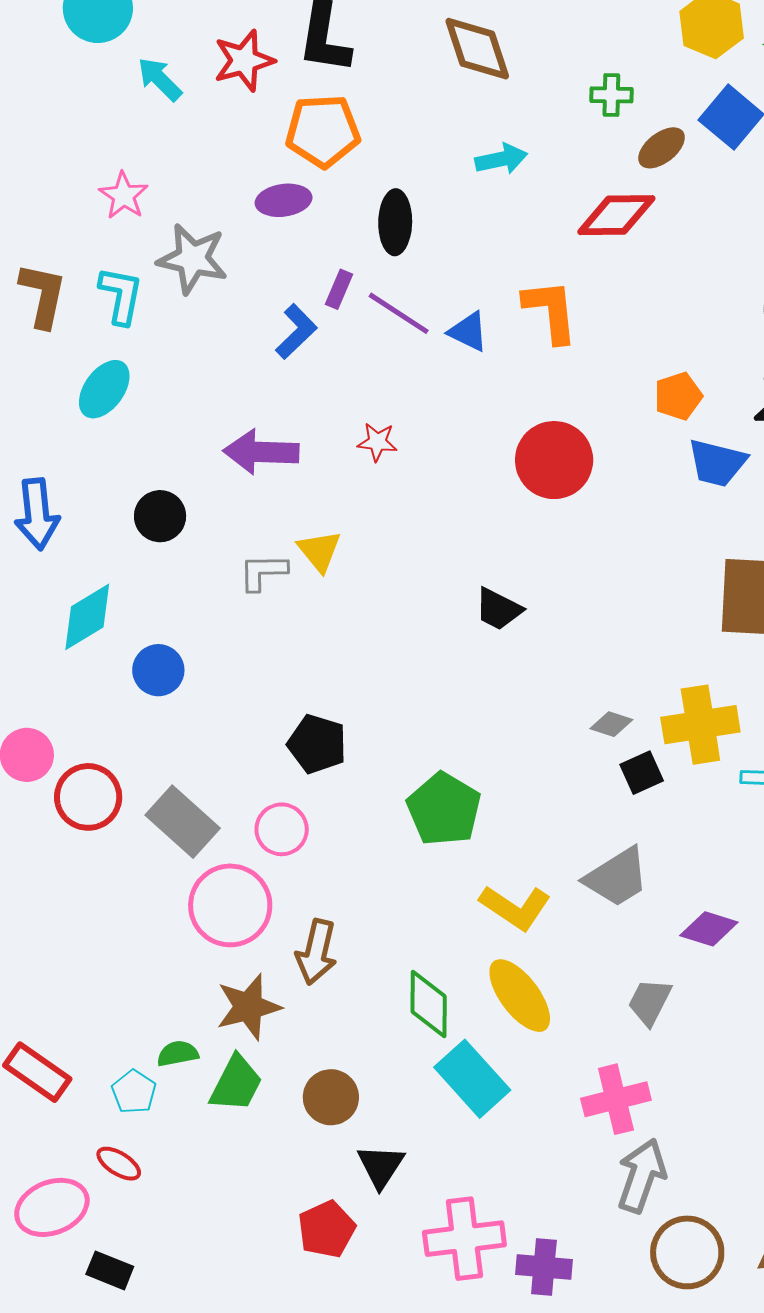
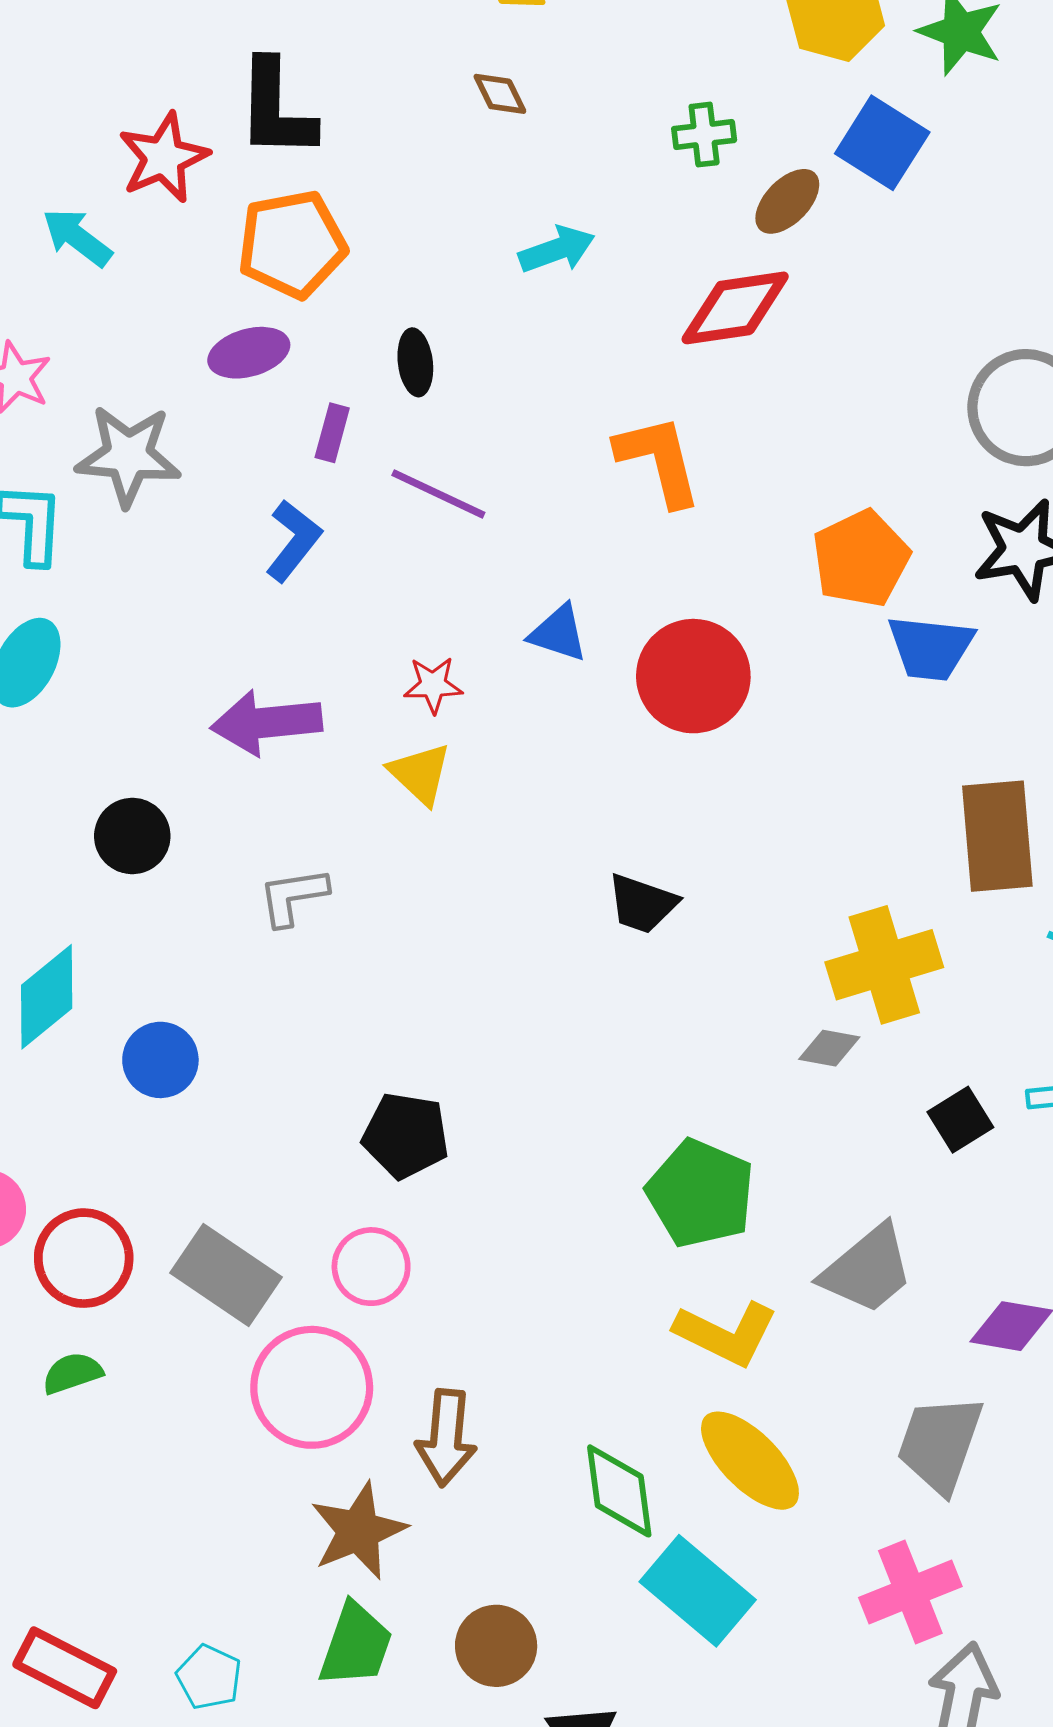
brown diamond: (477, 49) -> (500, 94), size x0.5
cyan arrow: (160, 79) -> (77, 237), moved
black ellipse: (395, 222) -> (415, 362), size x0.7
purple rectangle: (339, 289) -> (332, 433), moved
blue triangle: (468, 332) -> (558, 633), moved
orange pentagon: (678, 396) -> (861, 559), size x1.4
yellow triangle: (319, 551) -> (420, 774), moved
yellow cross: (700, 725) -> (884, 965), moved
black square: (642, 773) -> (960, 1120), moved
green pentagon: (444, 809) -> (700, 1193), moved
gray trapezoid: (650, 1002) -> (940, 1444), size x1.4
green semicircle: (178, 1054) -> (72, 1373), moved

